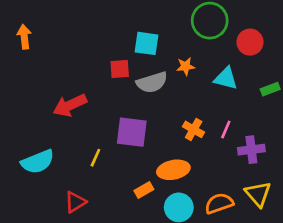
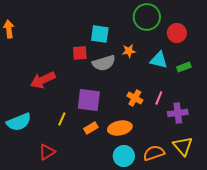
green rectangle: (270, 89) -> (184, 67), moved
orange rectangle: (144, 190) -> (91, 128), moved

